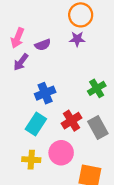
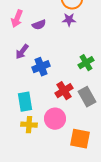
purple arrow: (21, 62) -> (22, 52), moved
cyan rectangle: (36, 124) -> (25, 102), moved, turned -42

